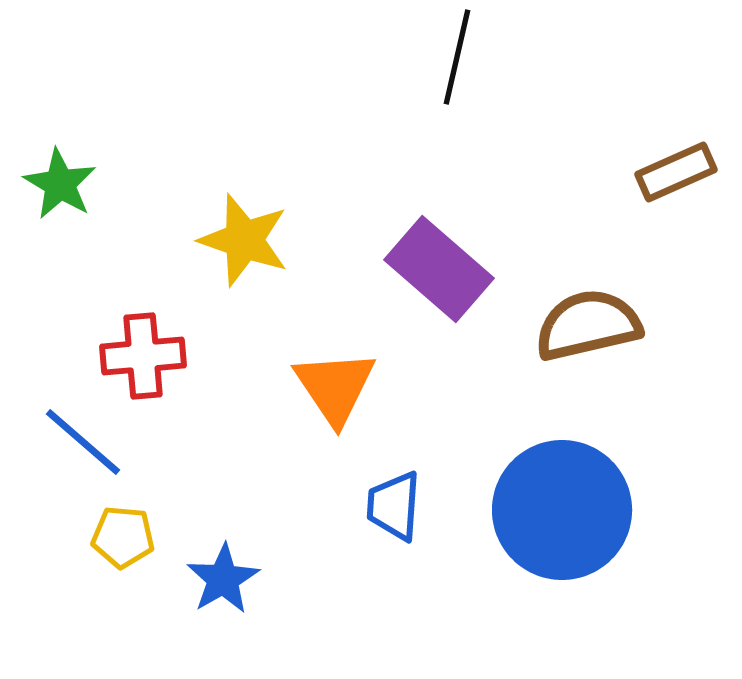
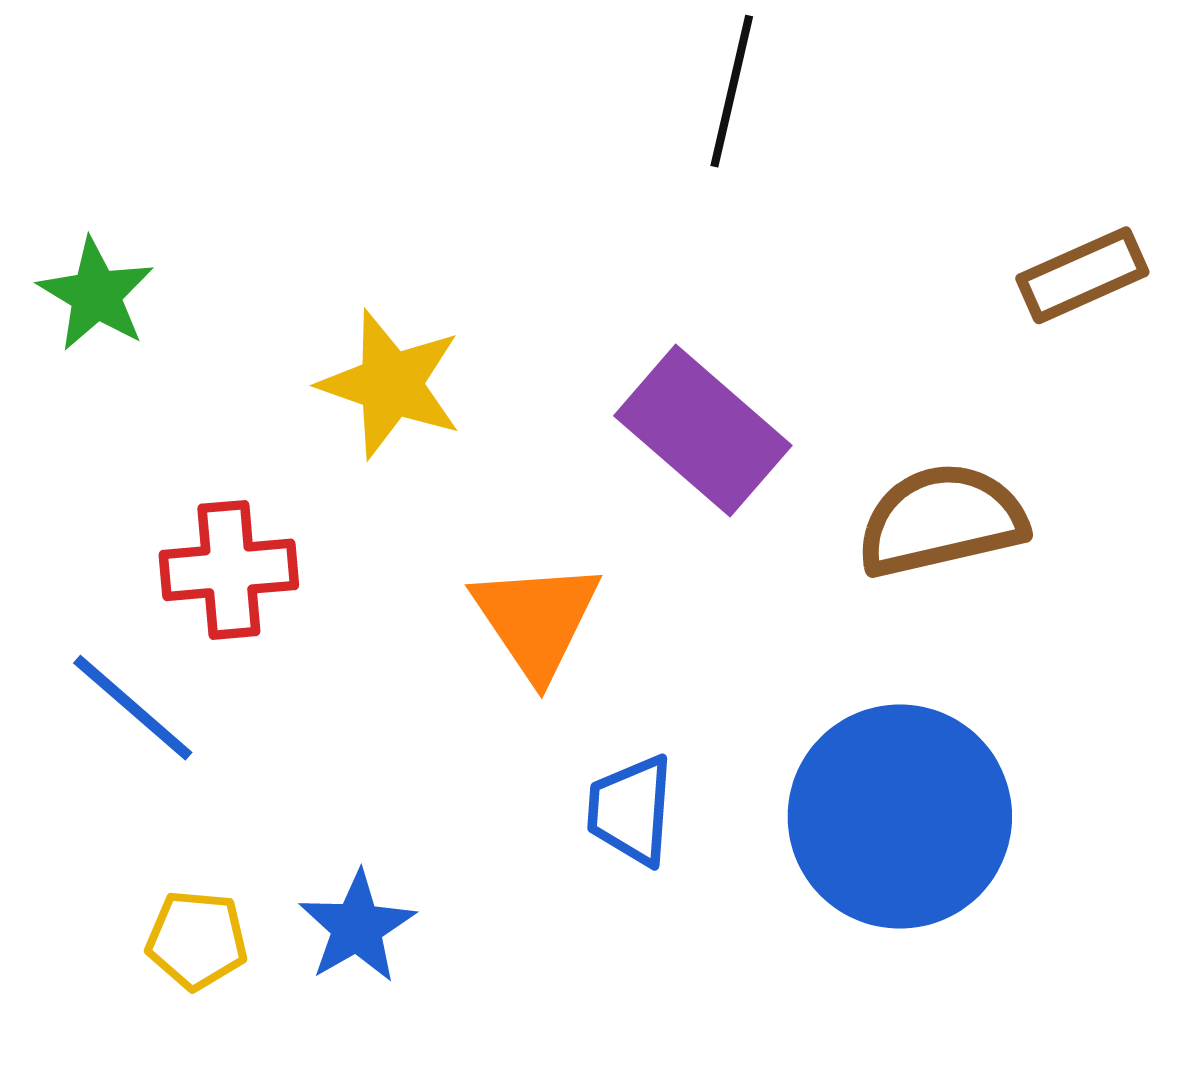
yellow pentagon: (123, 537) -> (197, 940), moved

